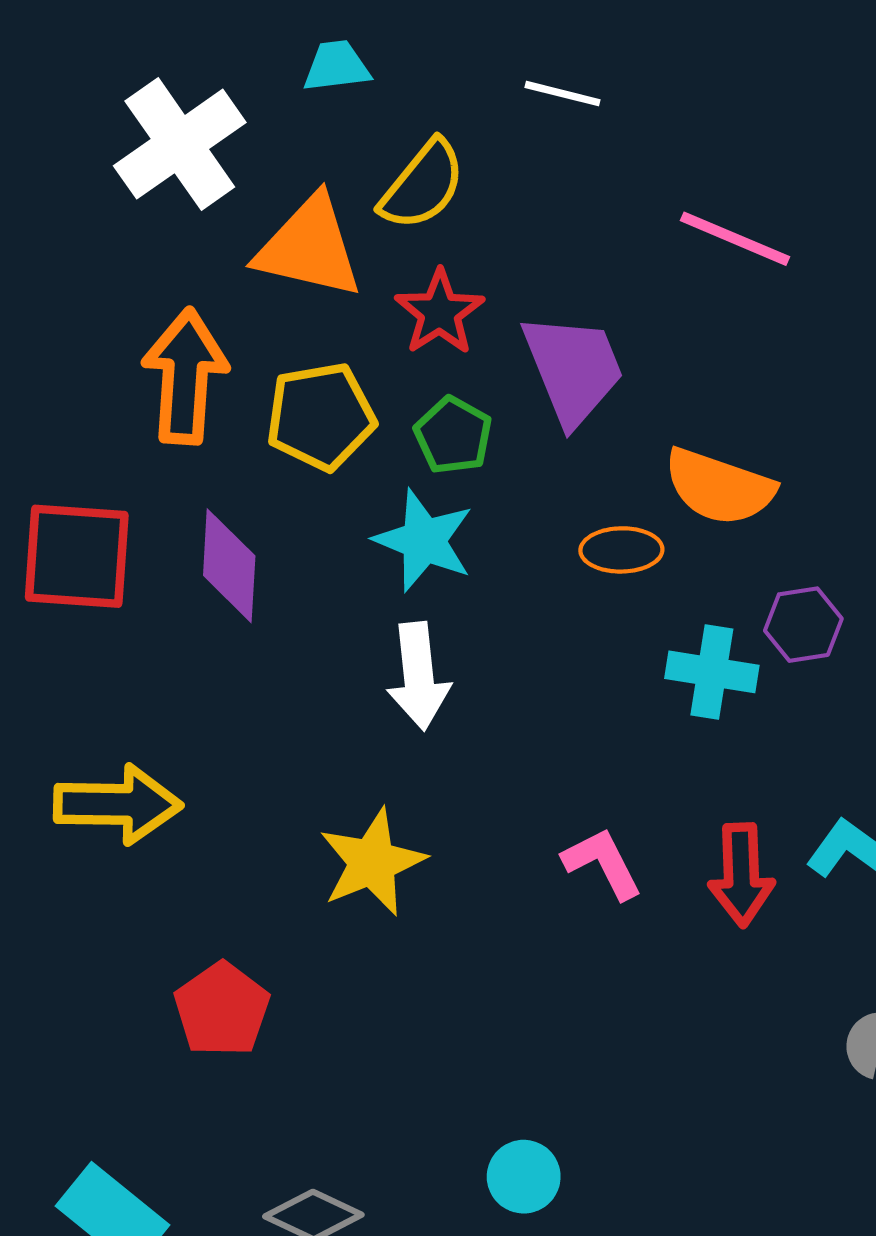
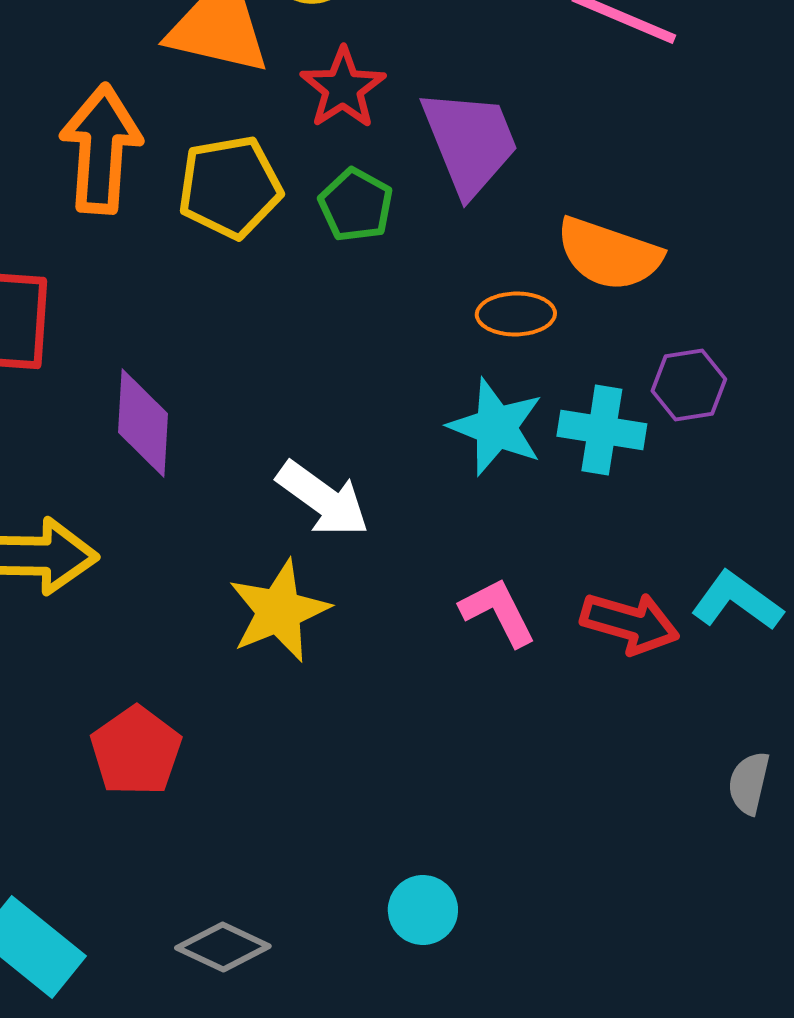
cyan star: (424, 540) -> (496, 427), moved
purple diamond: (229, 566) -> (143, 423), moved
white arrow: (418, 676) -> (323, 499), moved, turned -48
red arrow: (741, 875) -> (630, 623), turned -72

